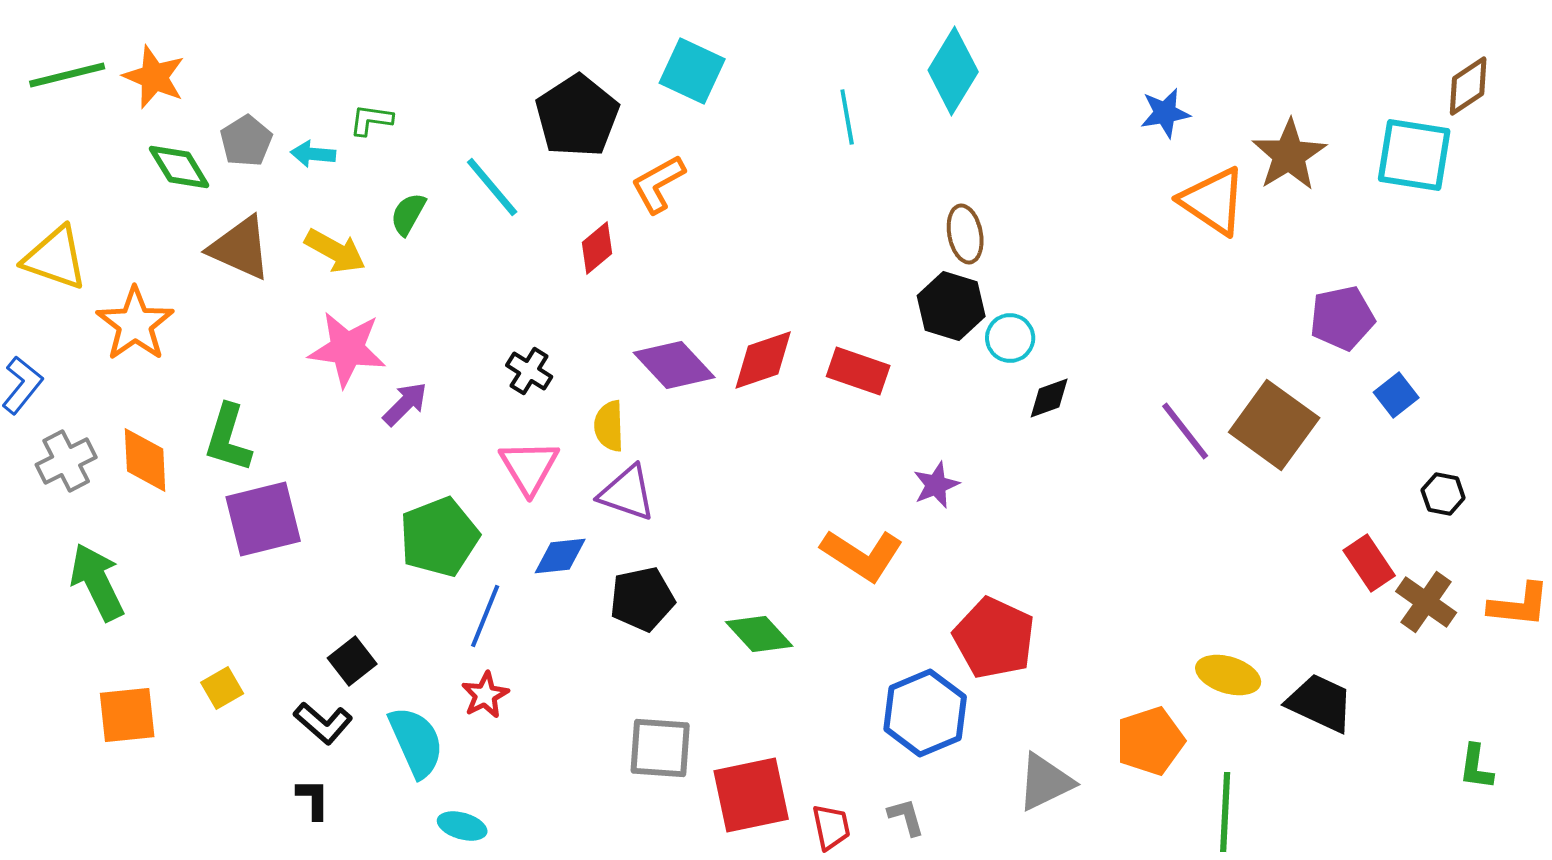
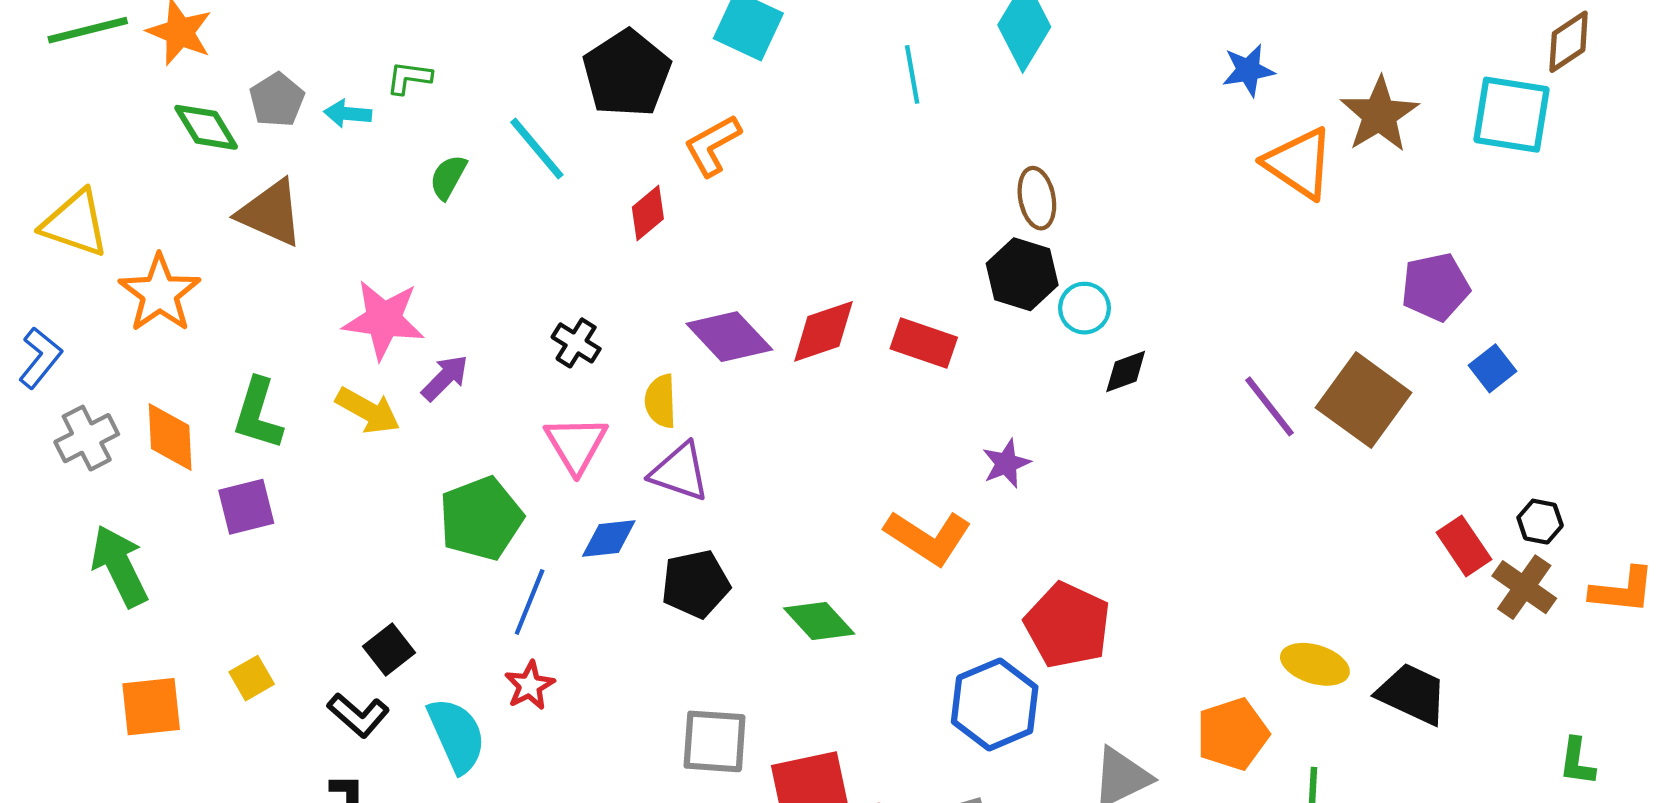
yellow arrow: (335, 251) -> (368, 411), moved
black hexagon: (1443, 494) -> (1540, 522), moved
purple square: (263, 519) -> (246, 507), moved, size x0.7

